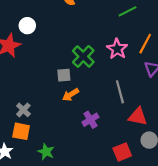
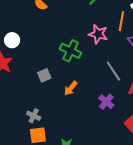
gray square: (64, 75) -> (44, 75), moved
purple cross: (90, 120) -> (106, 102), moved

